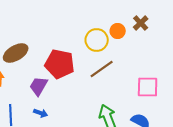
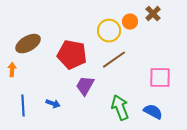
purple trapezoid: (39, 86) -> (85, 86), moved

